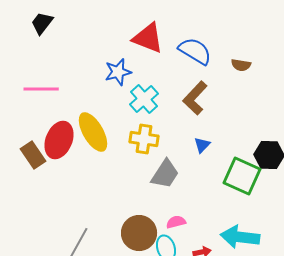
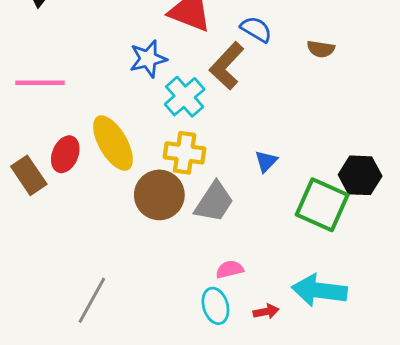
blue semicircle: (195, 51) -> (256, 29), size x0.7
brown L-shape: (195, 98) -> (227, 66), moved
red ellipse: (59, 140) -> (65, 154), size x0.7
brown circle: (139, 233) -> (159, 195), moved

